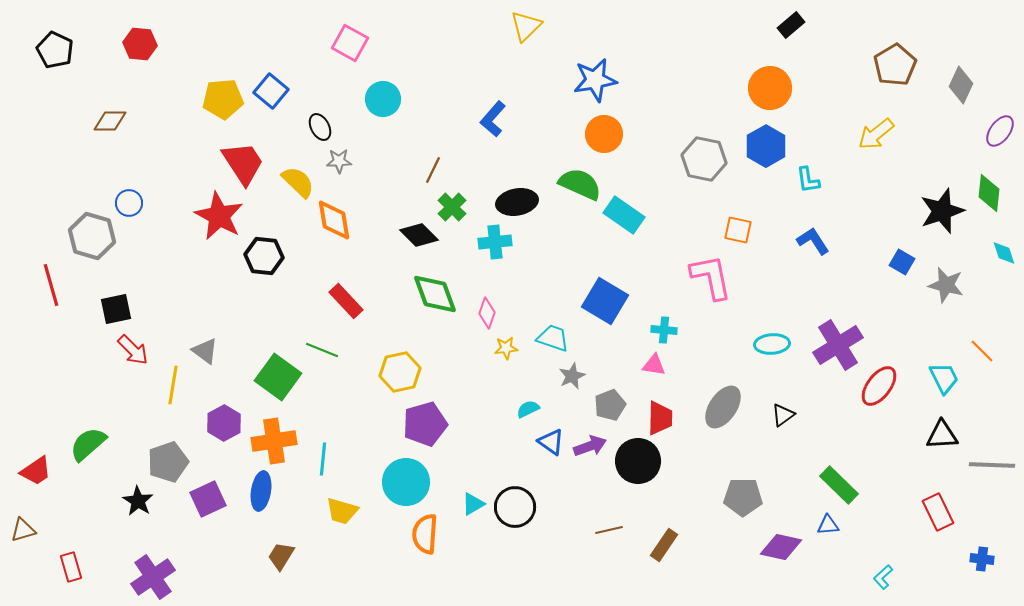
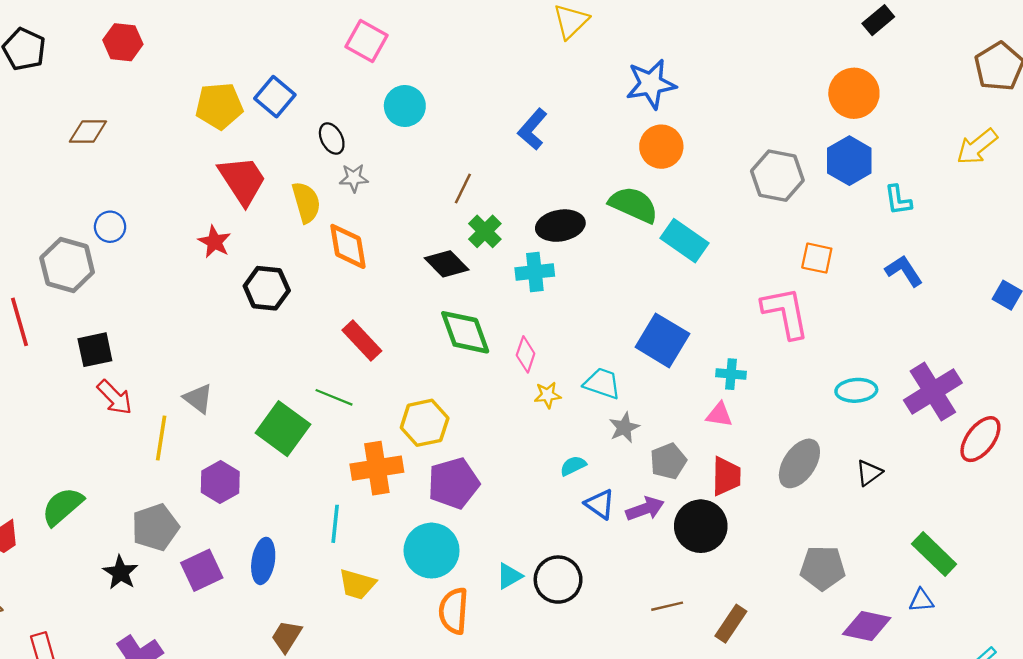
yellow semicircle: (298, 182) -> (306, 202), turned 30
red star: (219, 216) -> (214, 242), size x0.6
orange cross: (274, 441) -> (377, 468), moved

